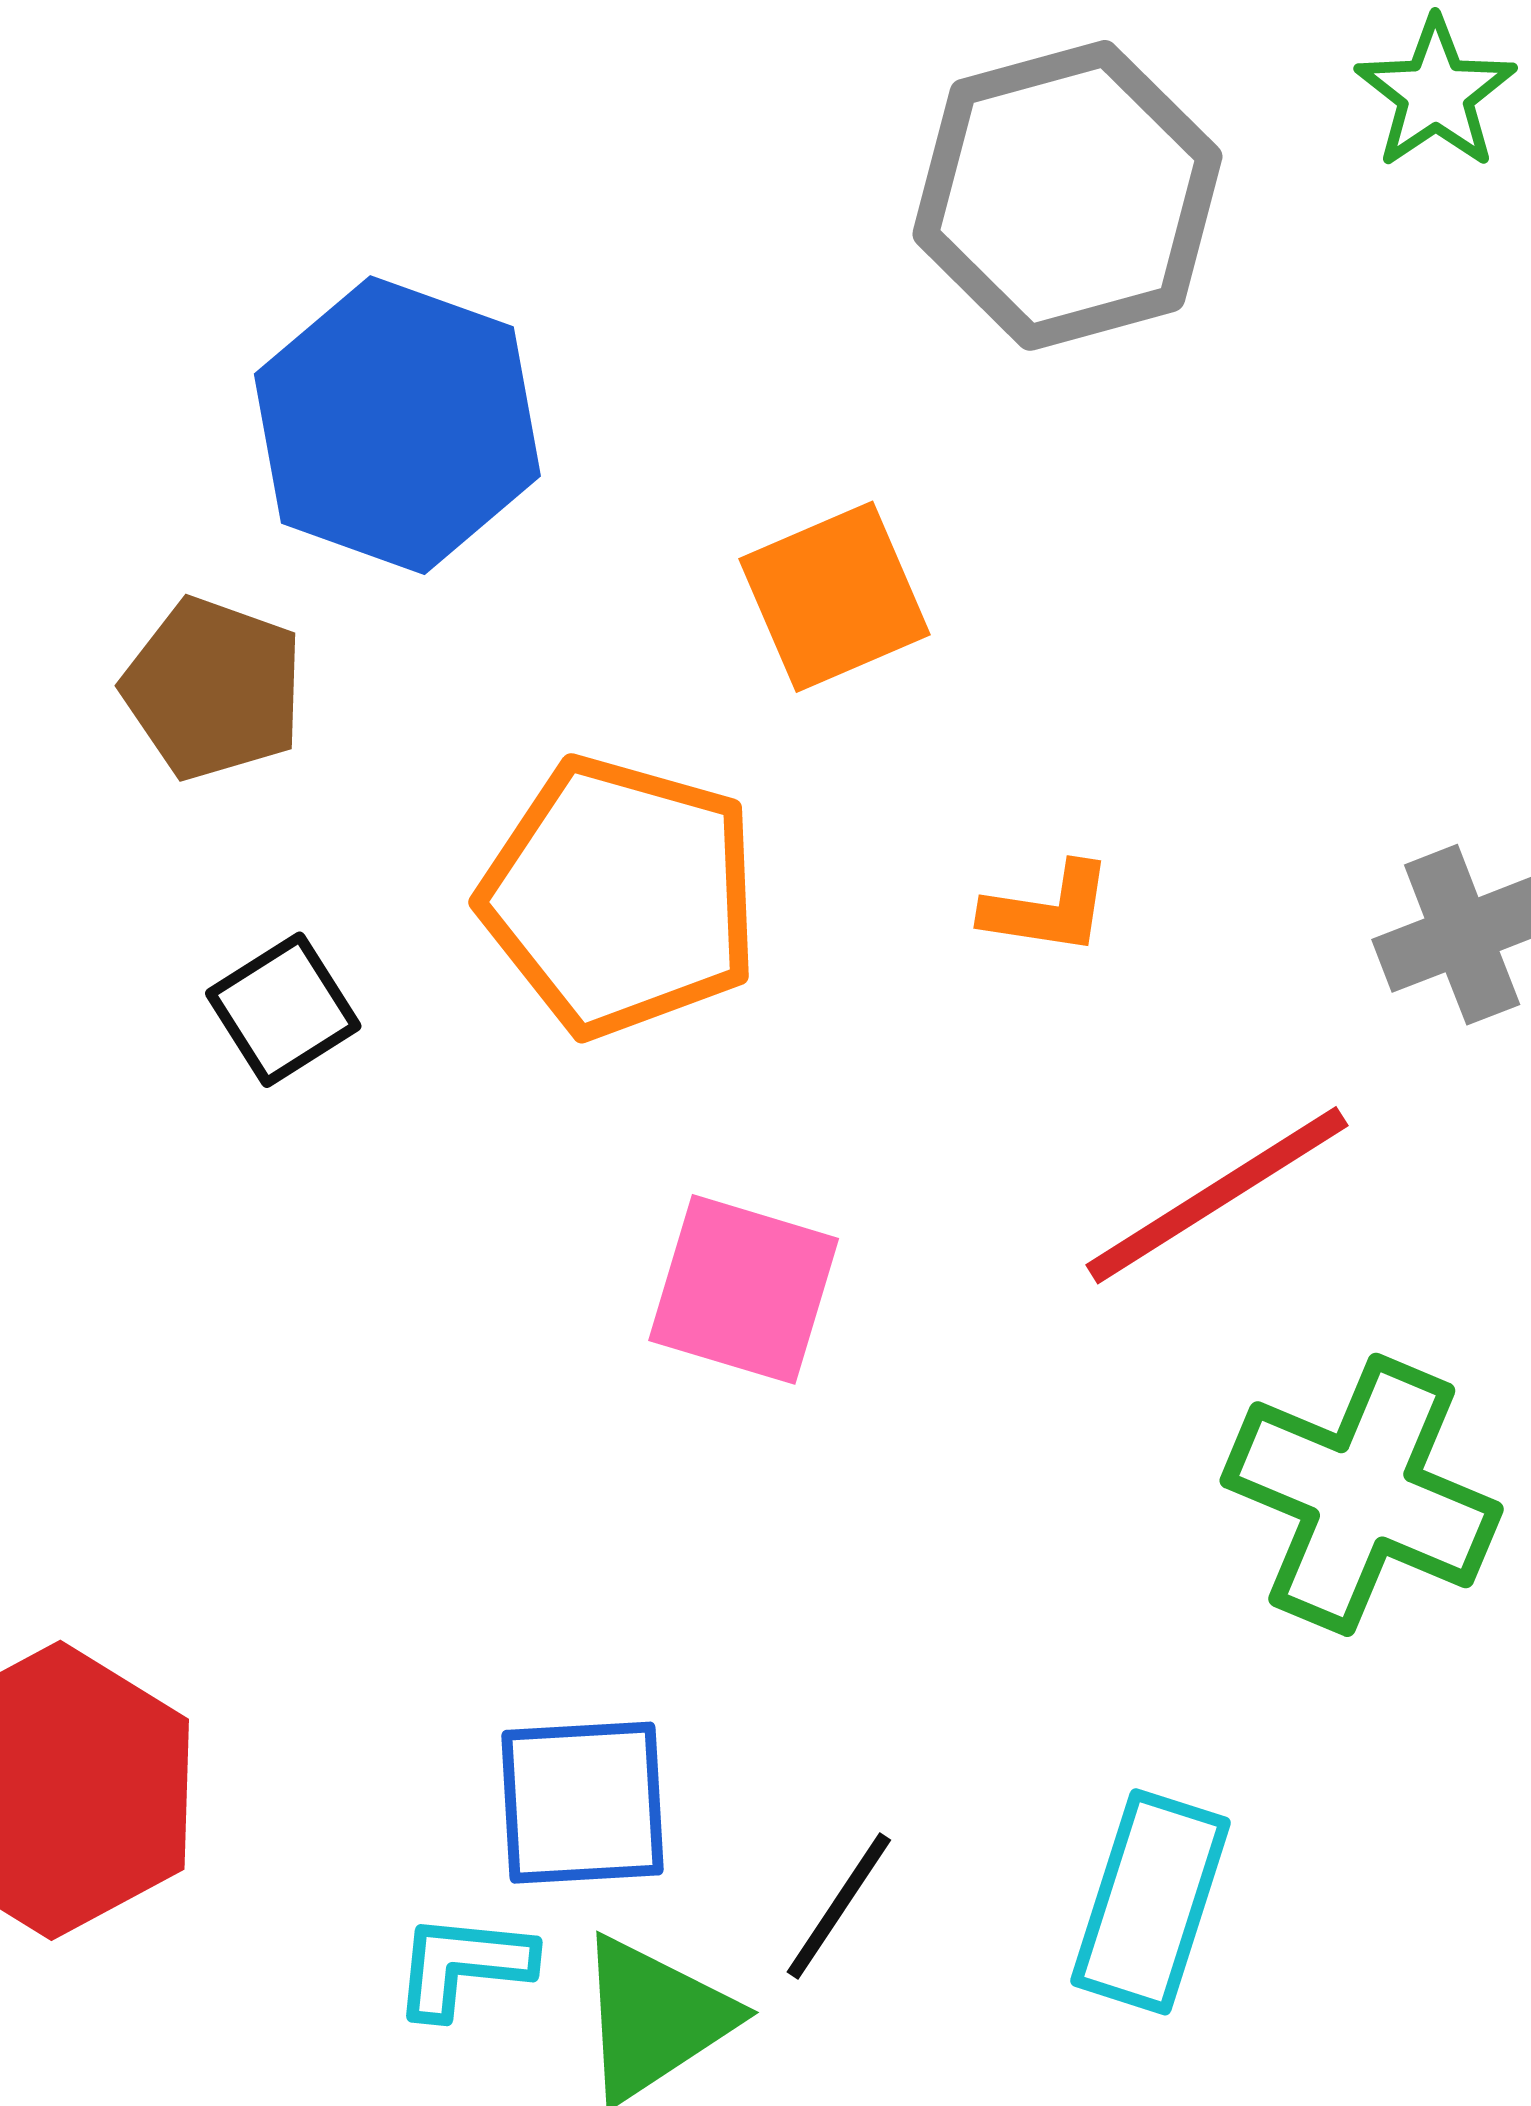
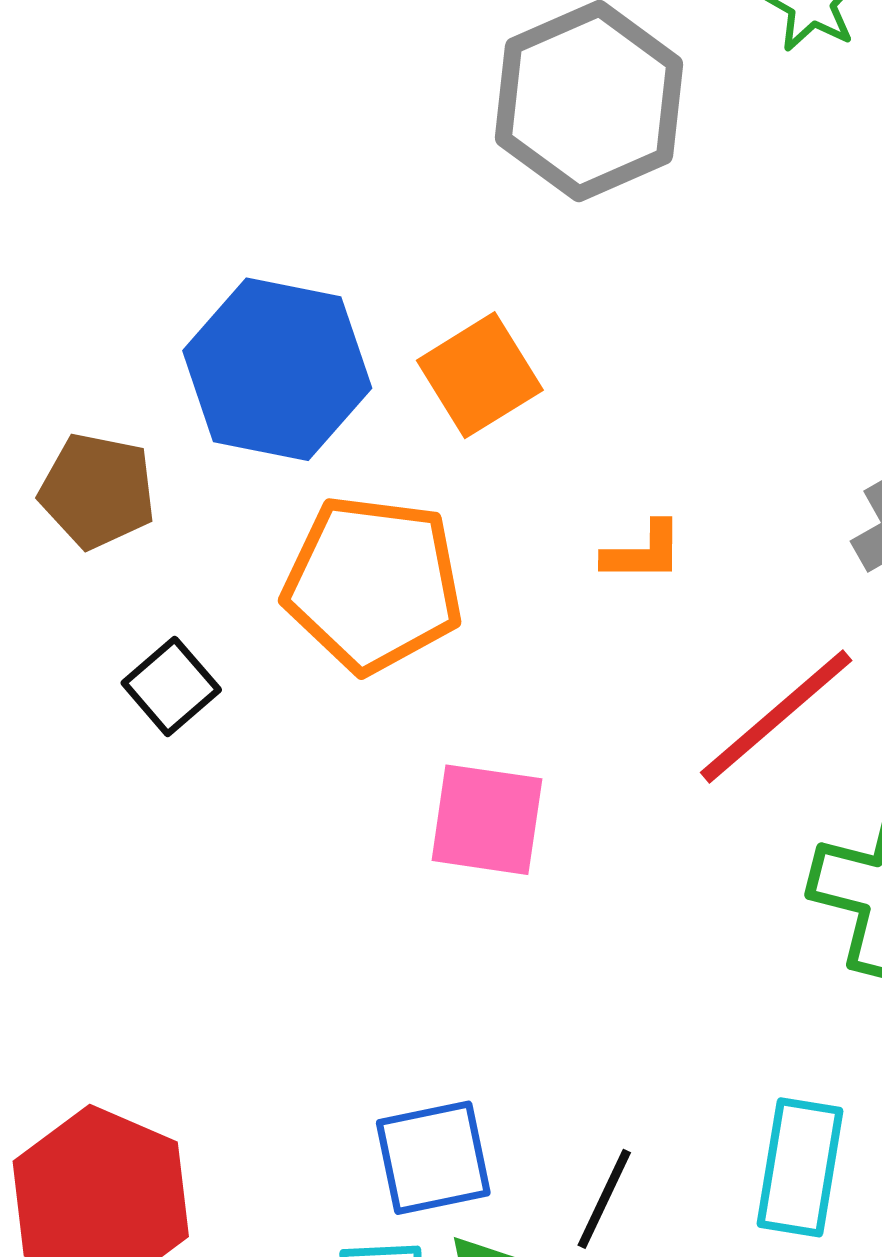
blue hexagon: (397, 425) -> (277, 369), moved

